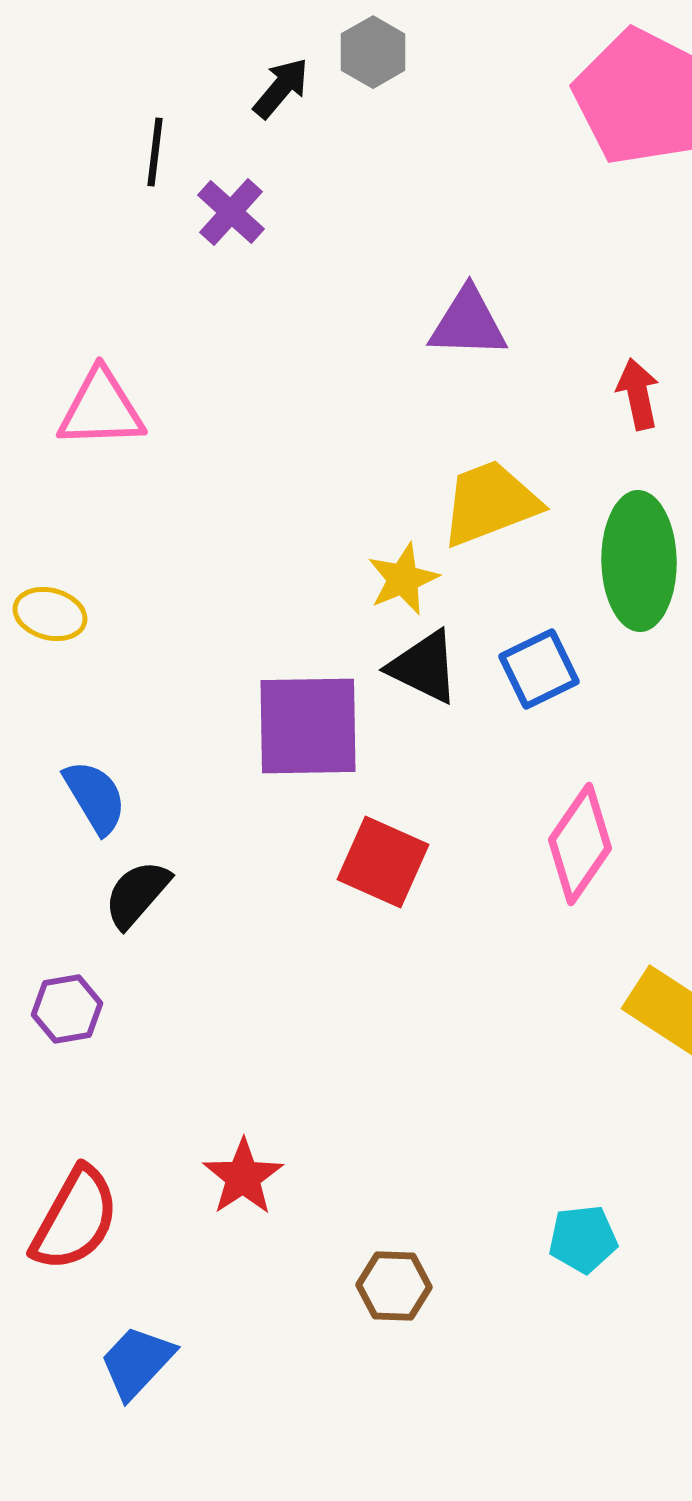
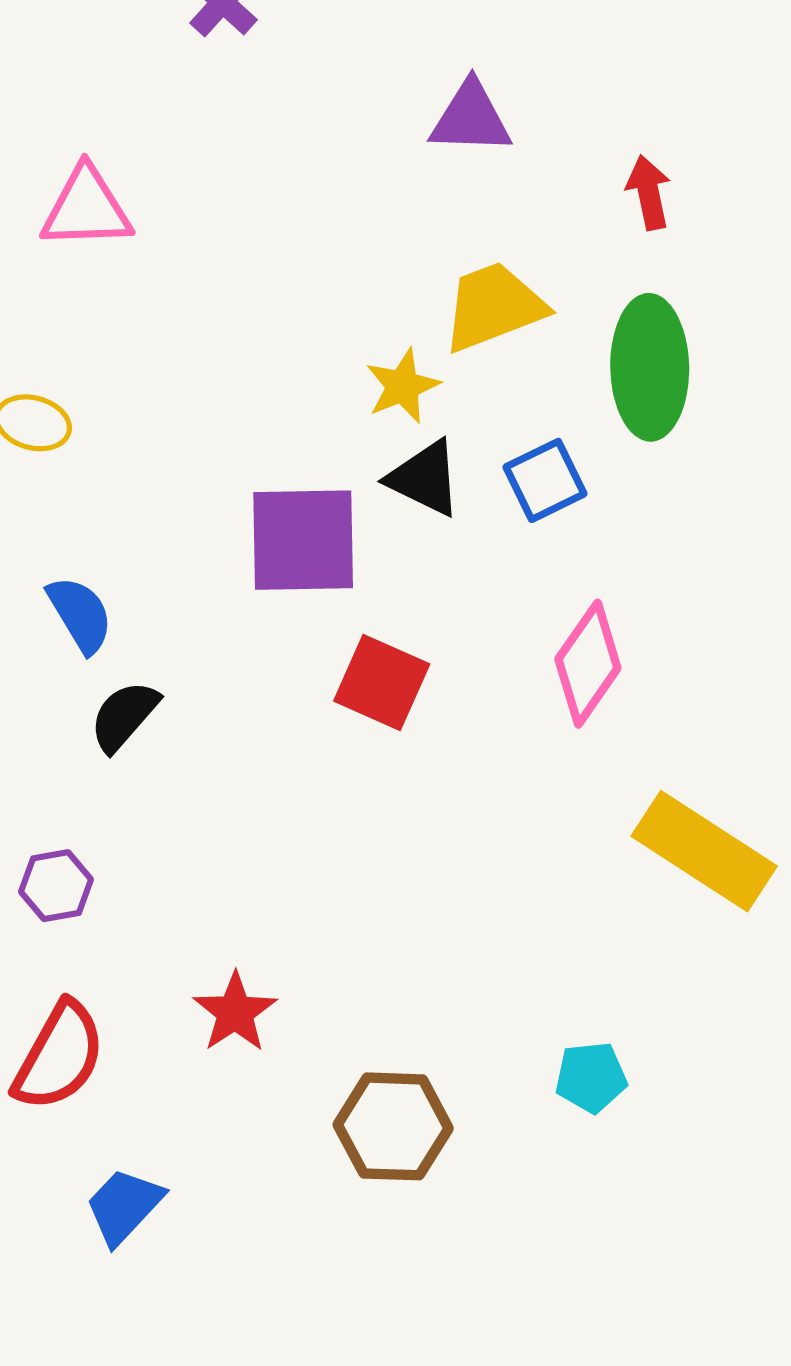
purple hexagon: (67, 1009) -> (56, 886), moved
brown hexagon: (394, 1286) -> (393, 1126), size x1.5

